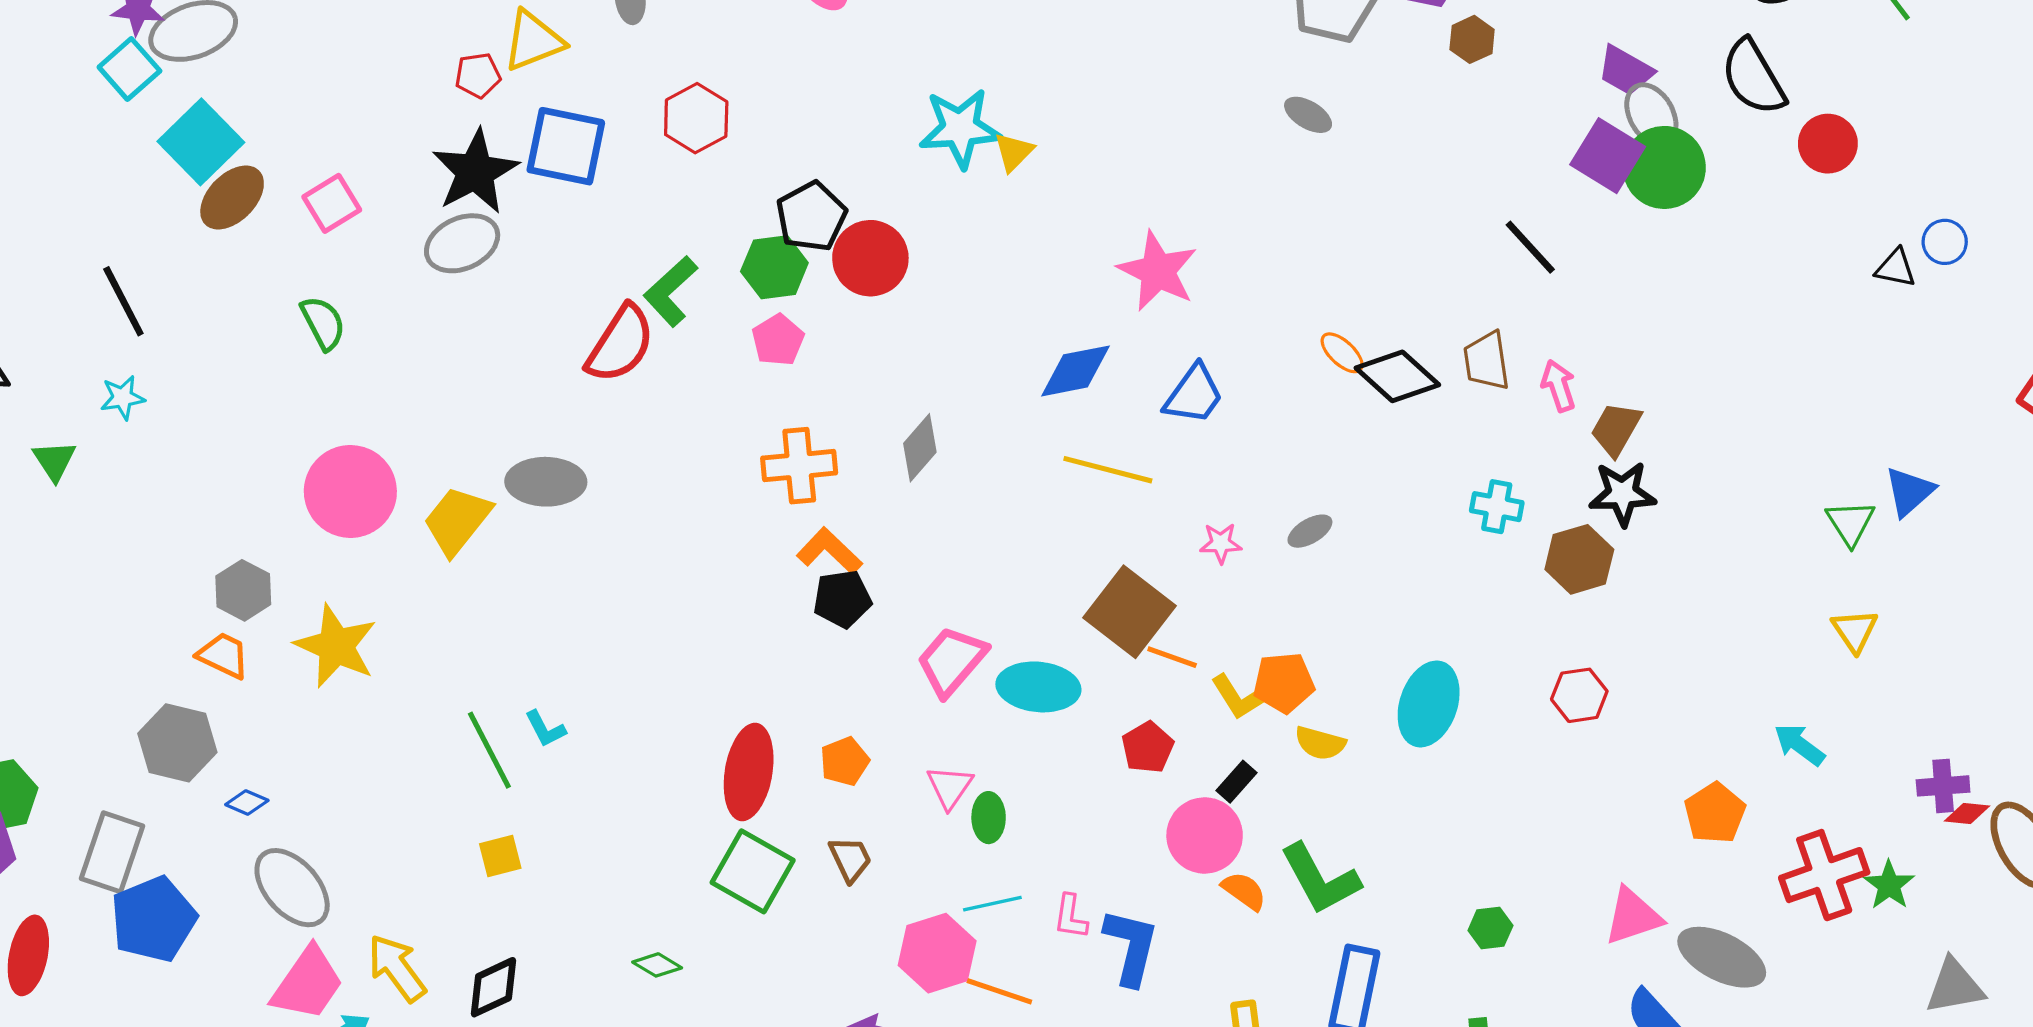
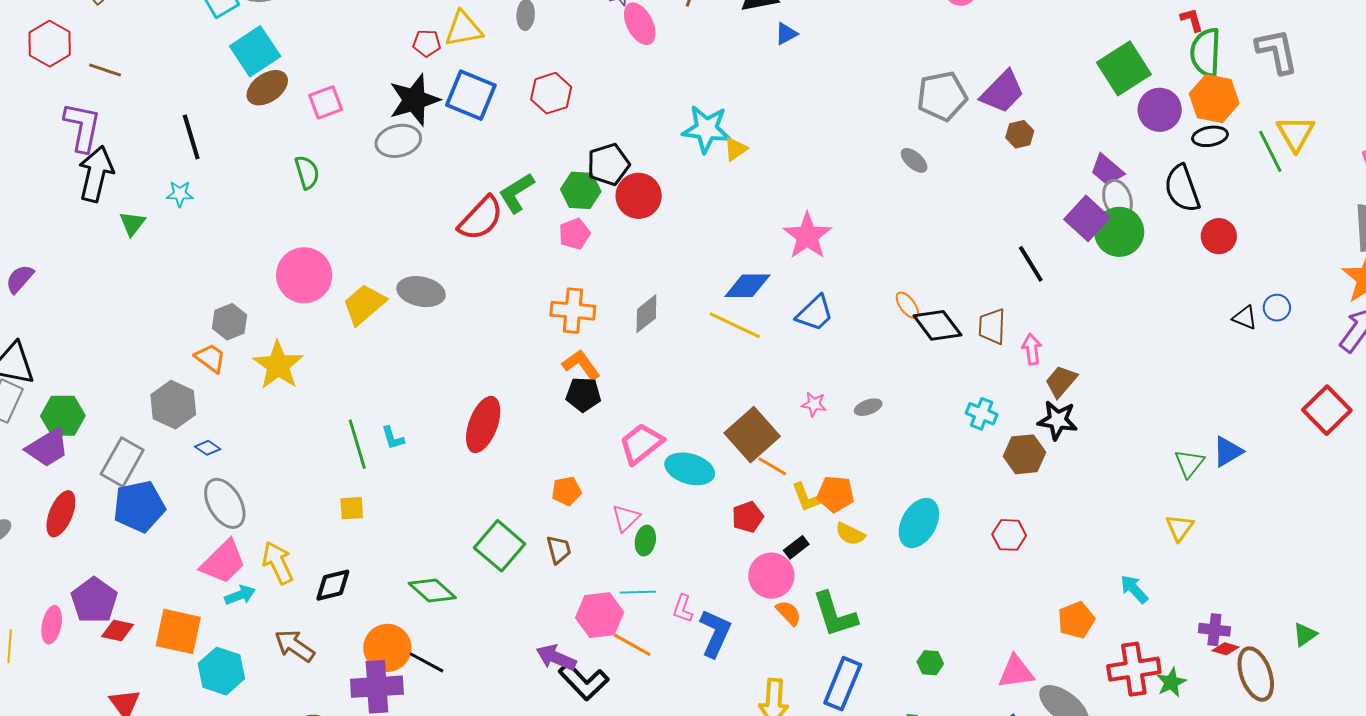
yellow line: (1108, 470) -> (735, 325), moved
red ellipse: (749, 772) -> (483, 425), moved
green diamond: (657, 965) -> (432, 590), size x1.6

